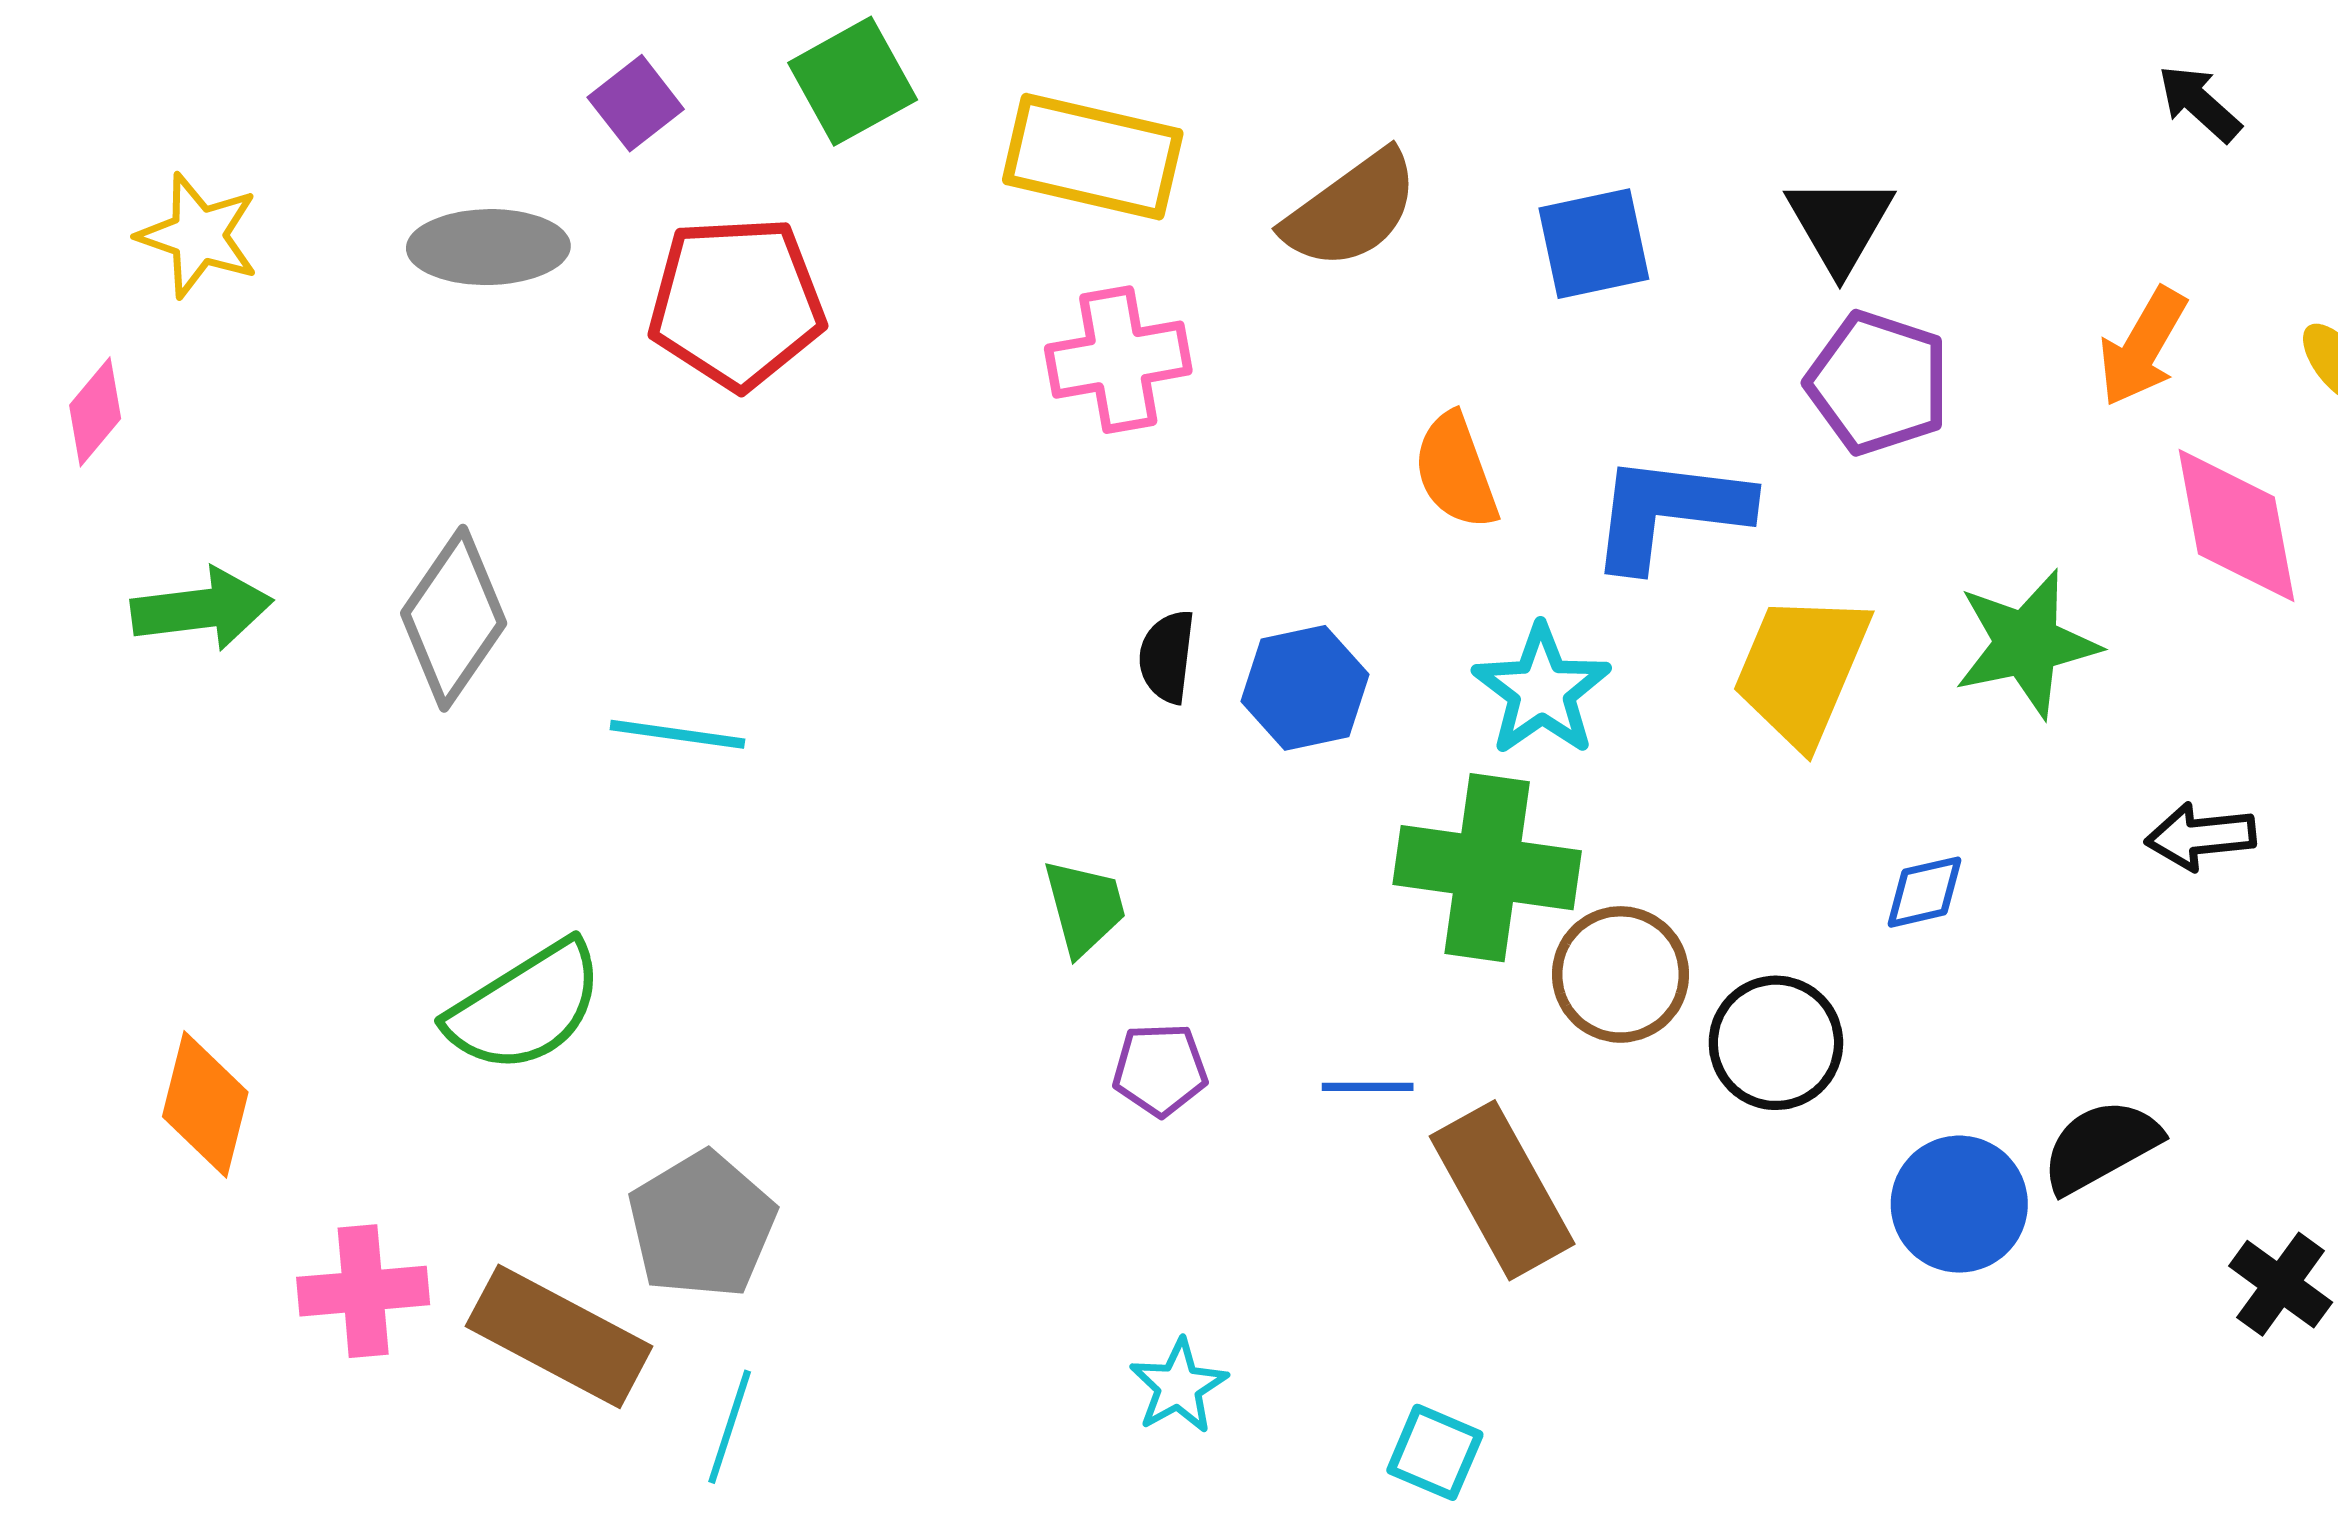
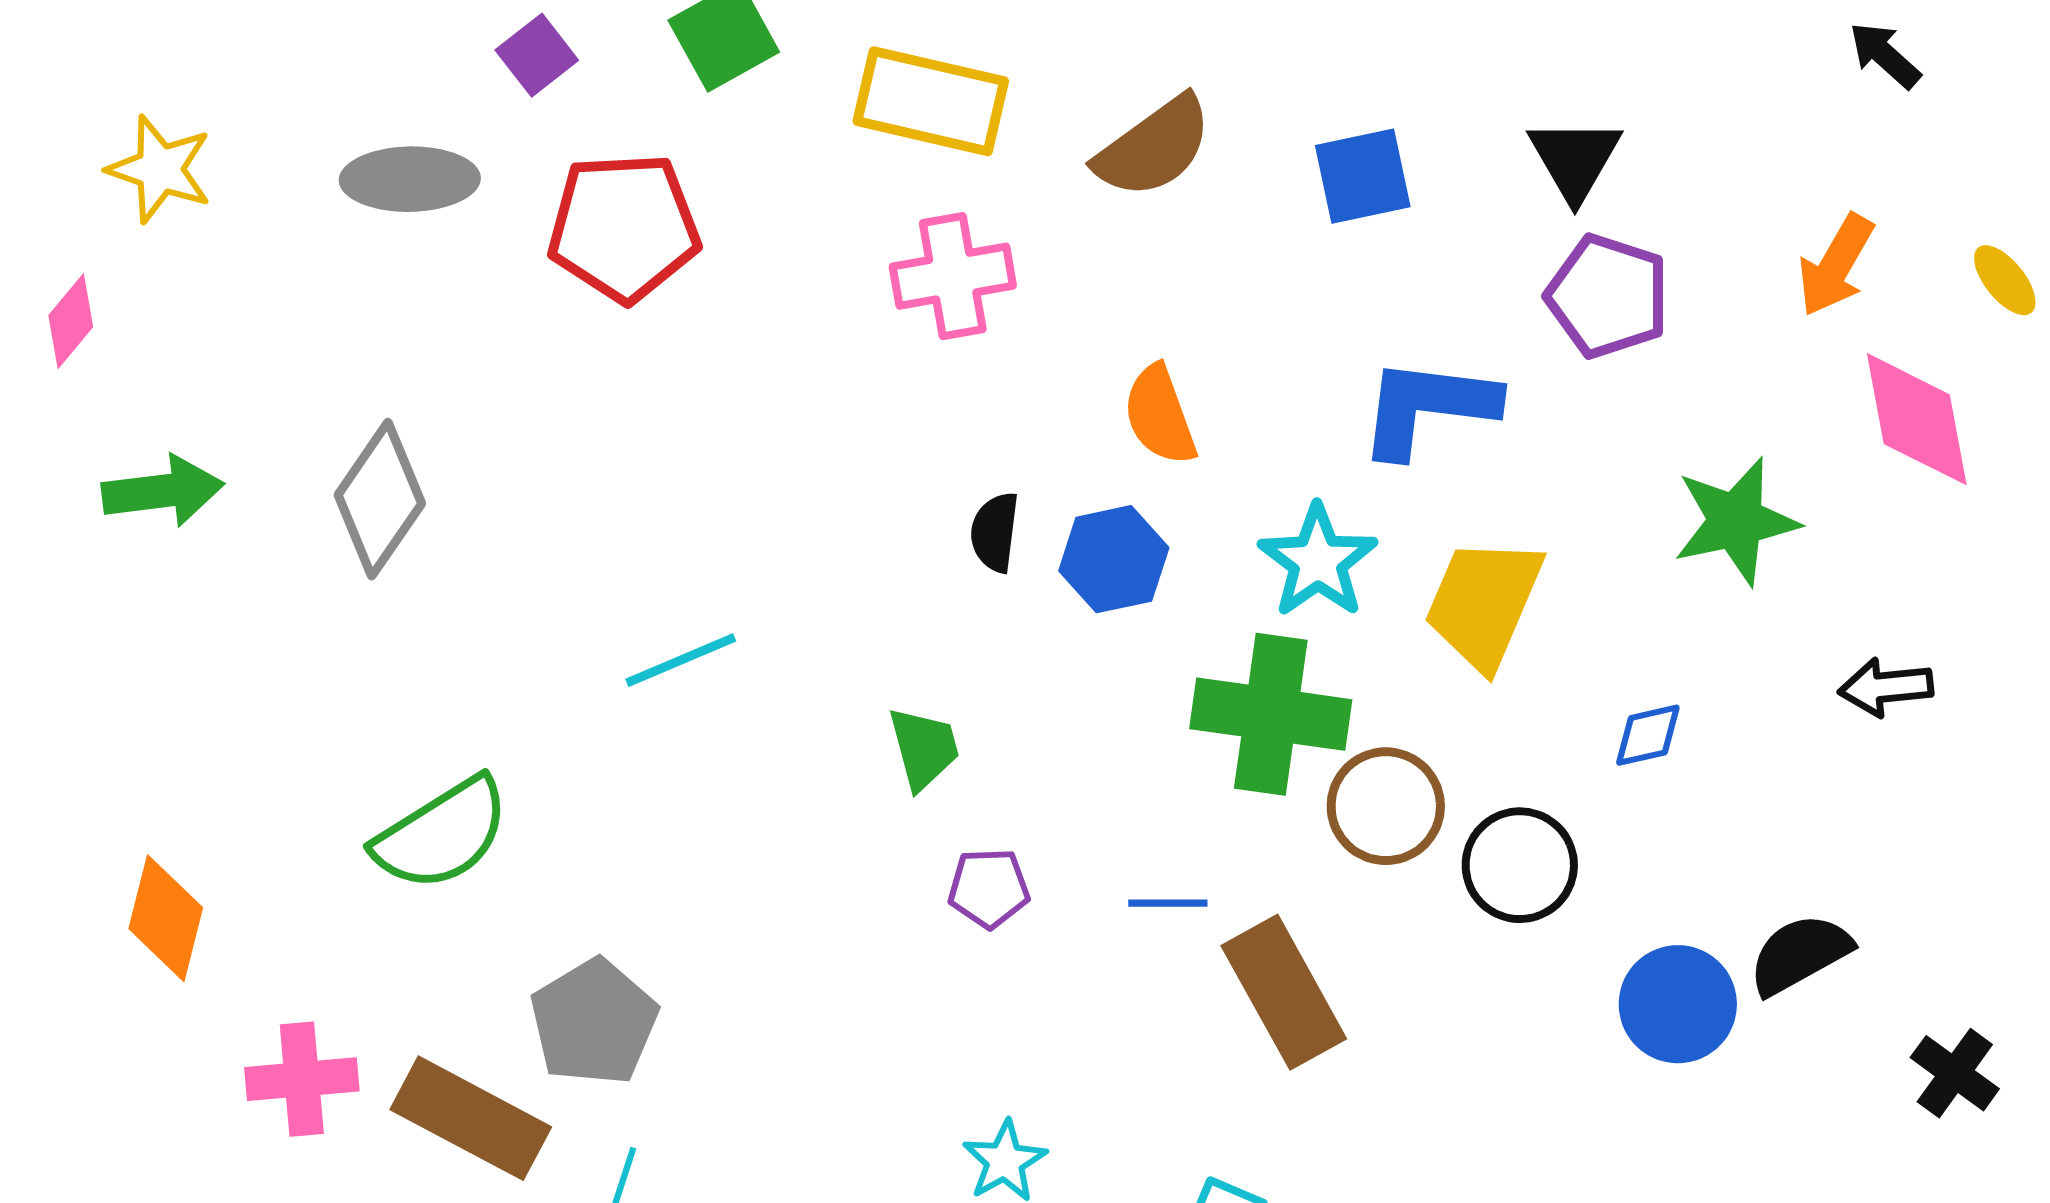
orange semicircle: (1456, 471) -> (1160, 415), moved
yellow trapezoid: (1801, 669) -> (1484, 603), moved
cyan line: (677, 734) -> (681, 660), moved, turned -31

